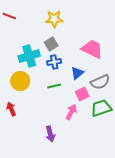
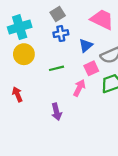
cyan cross: (29, 56) -> (20, 27), moved
green line: (54, 86) -> (56, 68), moved
red arrow: (11, 109) -> (17, 94), moved

